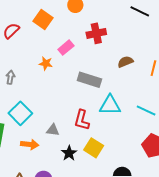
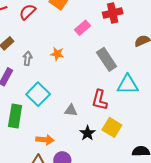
orange star: (46, 63) -> (57, 54), moved
gray rectangle: (89, 80) -> (107, 59), turned 40
orange arrow: (30, 144) -> (45, 140), moved

